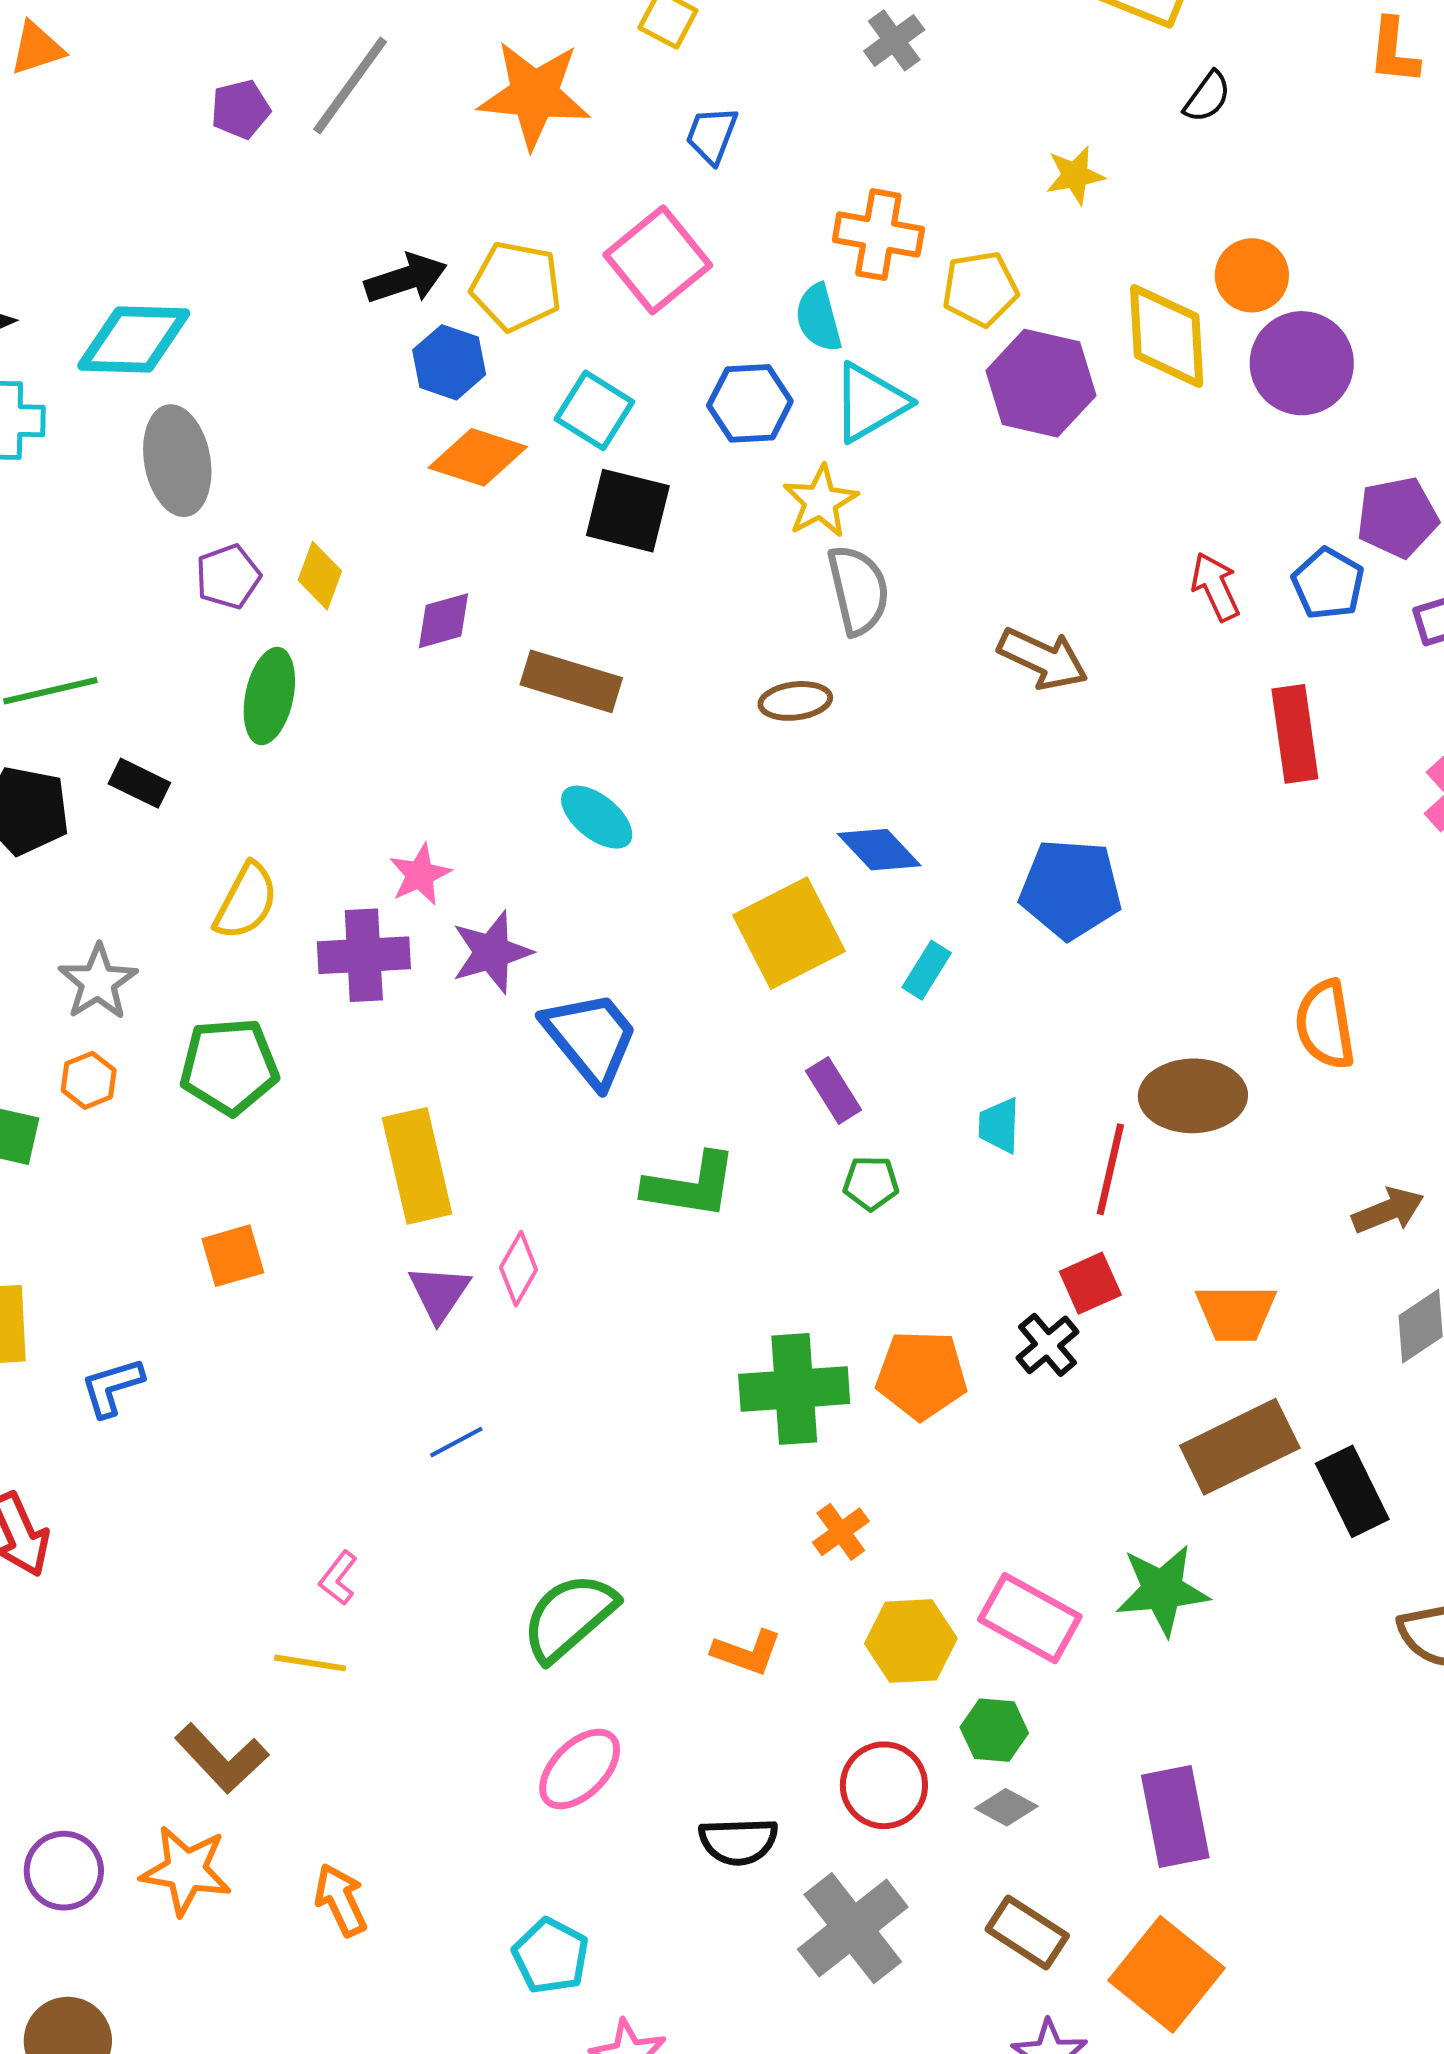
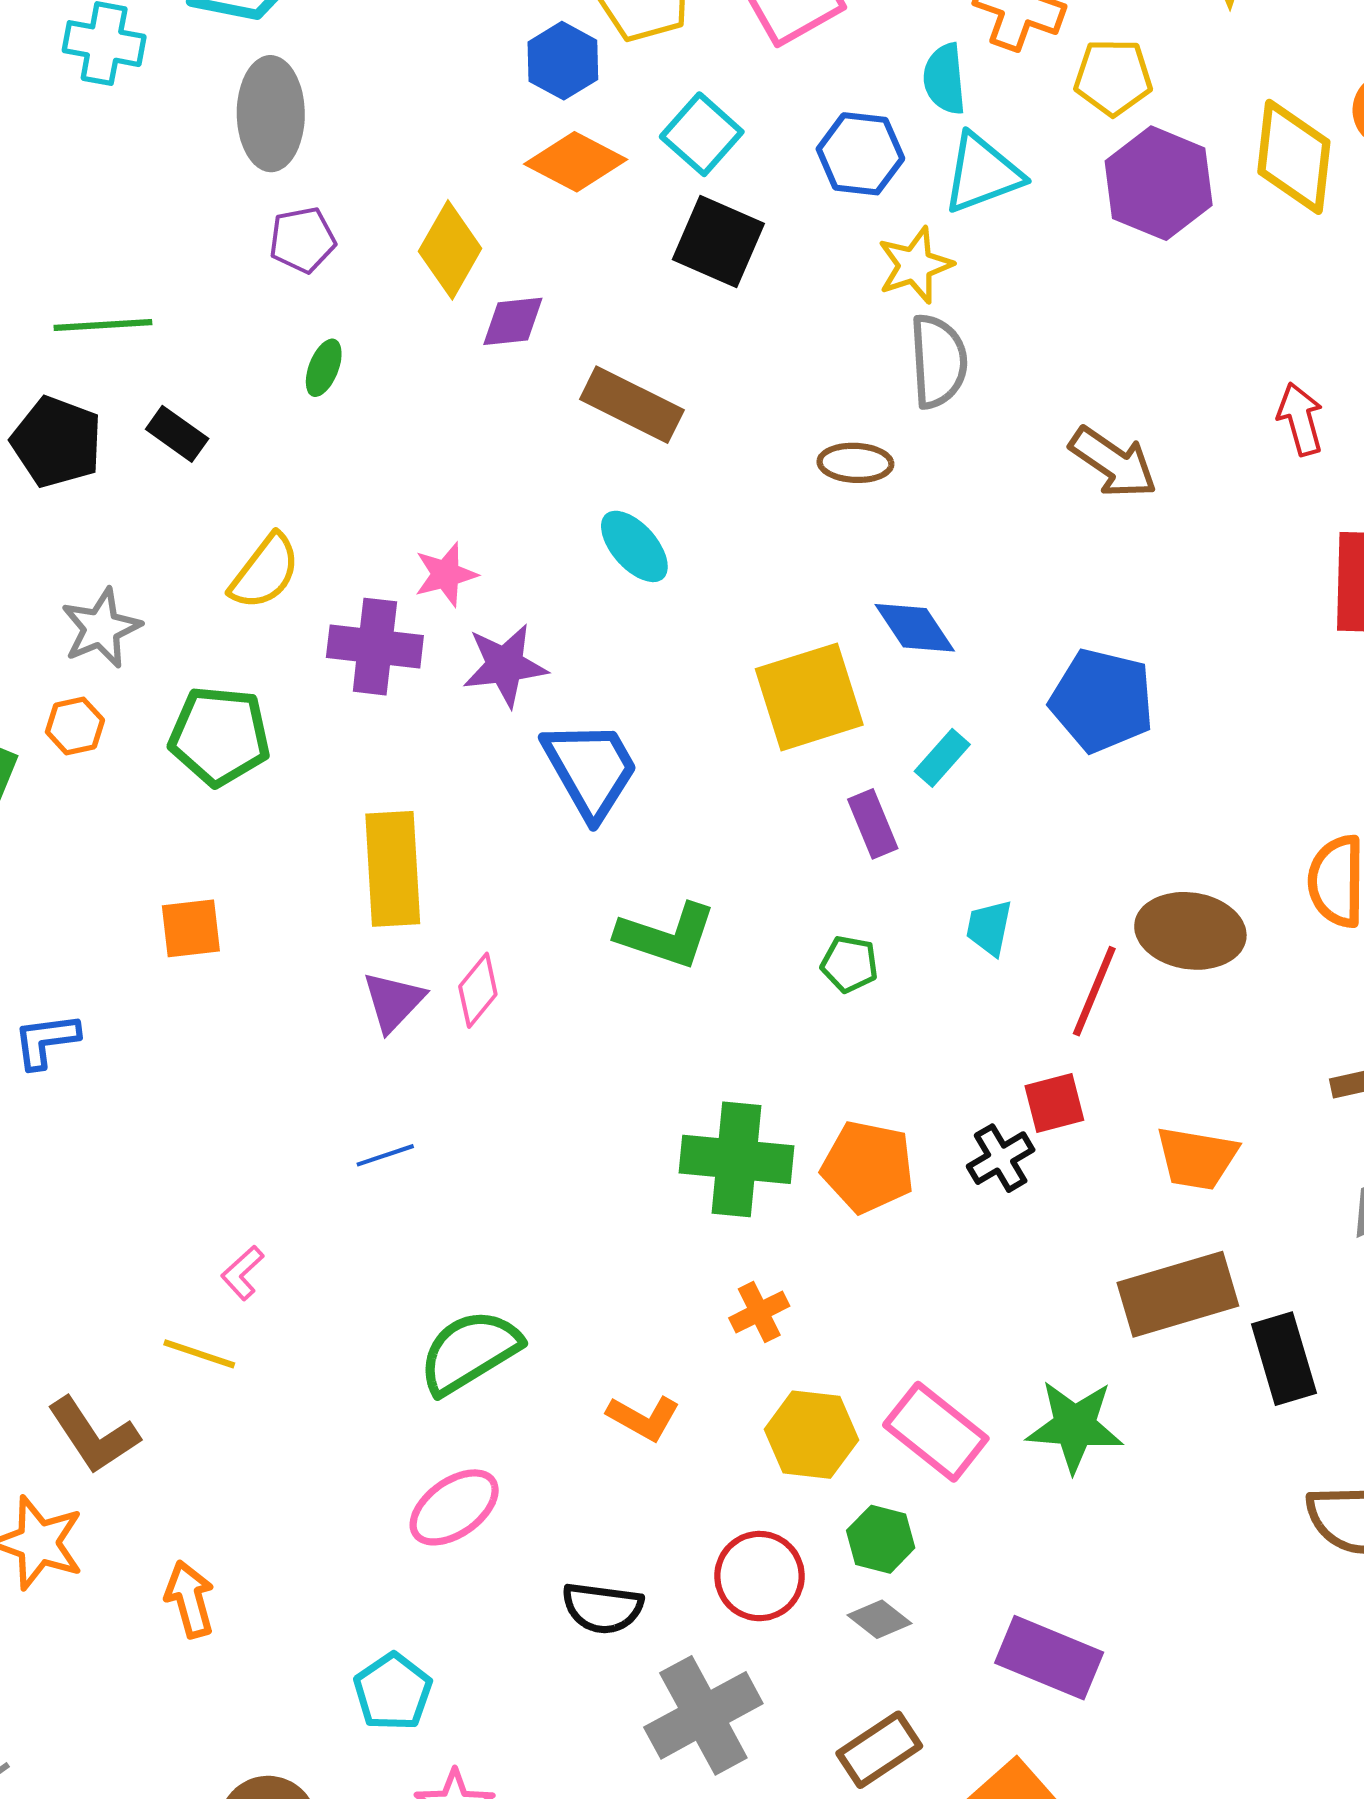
yellow diamond: (320, 576) -> (450, 250), moved, size x1.4
green ellipse: (269, 696) -> (324, 368), size x0.6
purple rectangle: (834, 1090) -> (873, 824), moved
purple rectangle: (1175, 1817) -> (1049, 1658), turned -66
brown rectangle: (1027, 1933) -> (879, 1750), turned -76

